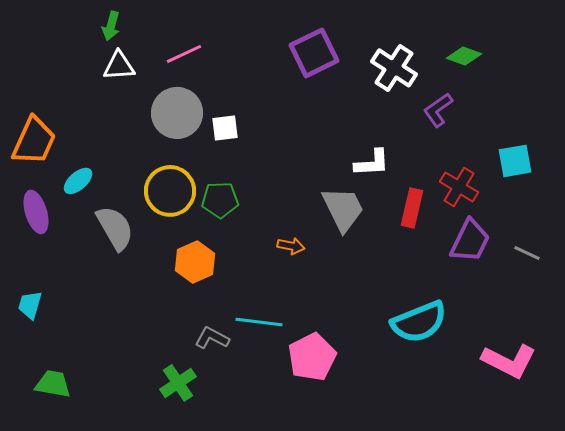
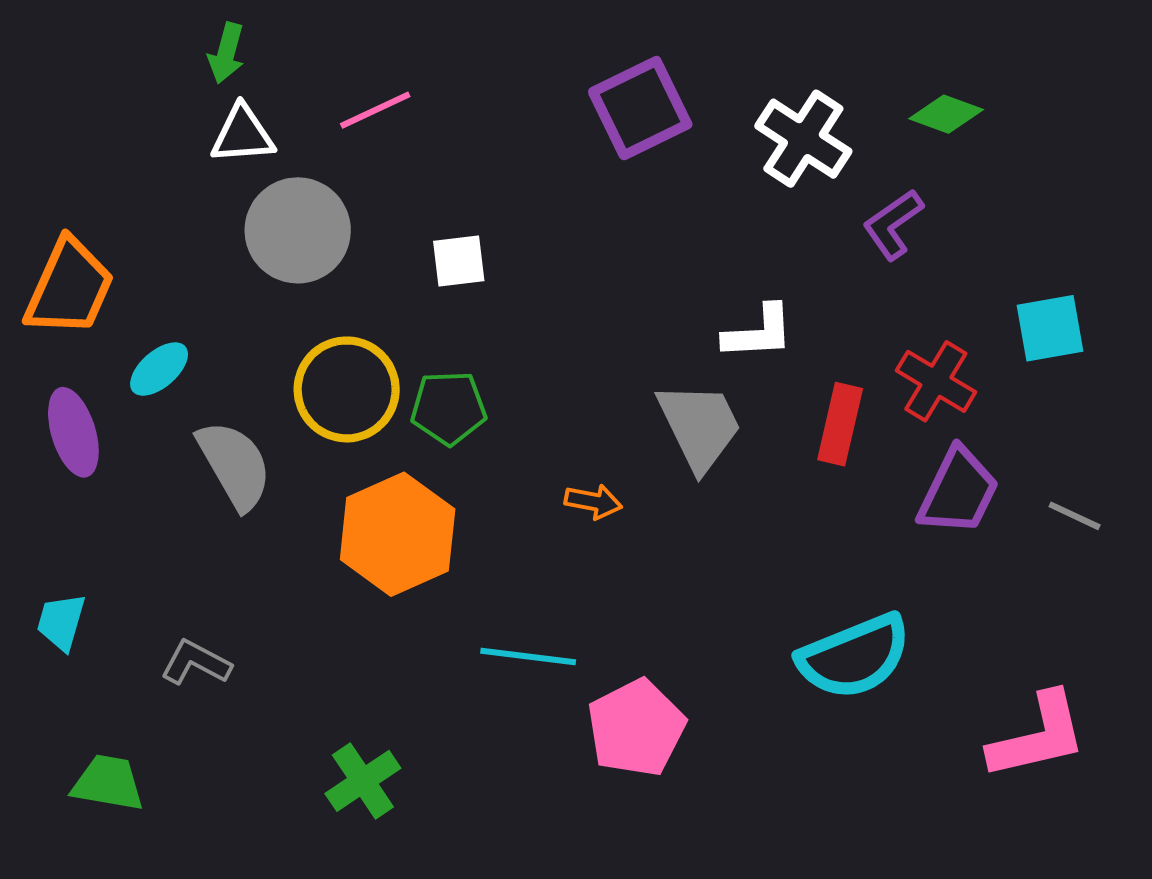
gray circle: (177, 113) -> (298, 230), moved
orange hexagon: (195, 262) -> (398, 534), size x1.4
gray L-shape: (212, 338) -> (196, 663), moved
pink L-shape: (509, 361) -> (1038, 736), turned -40

